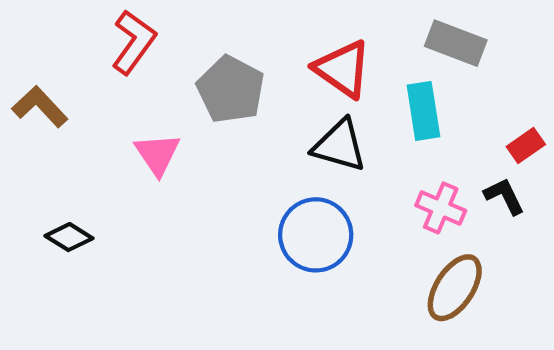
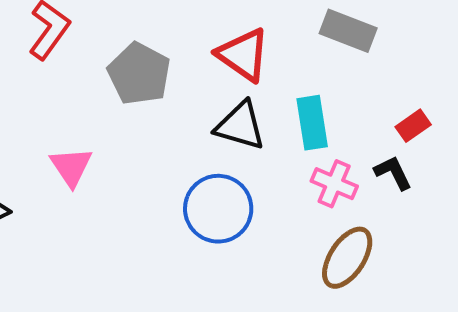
cyan rectangle: (423, 111) -> (312, 123), moved
pink triangle: (157, 154) -> (71, 167), moved

